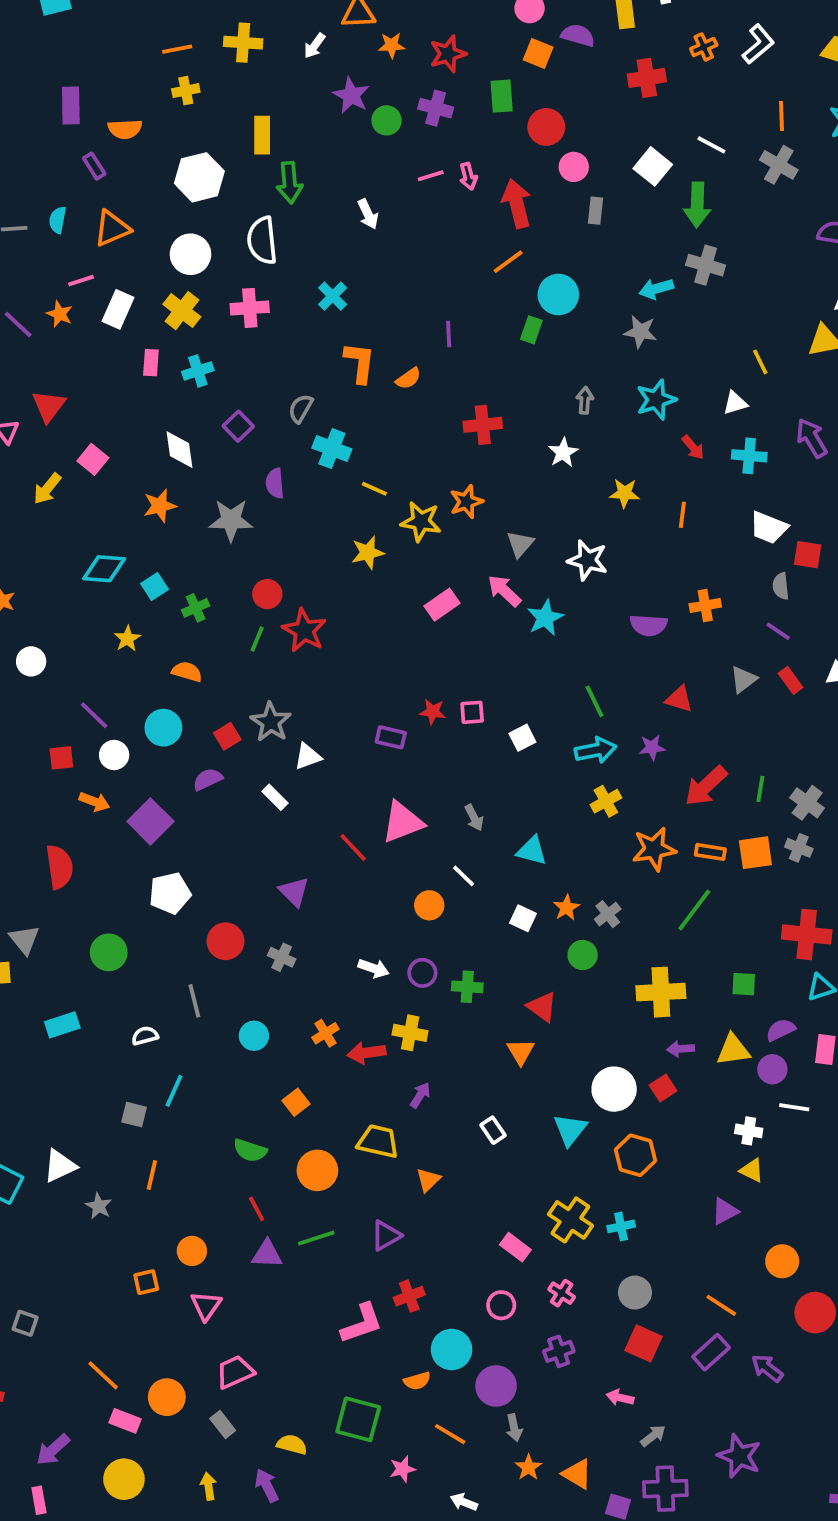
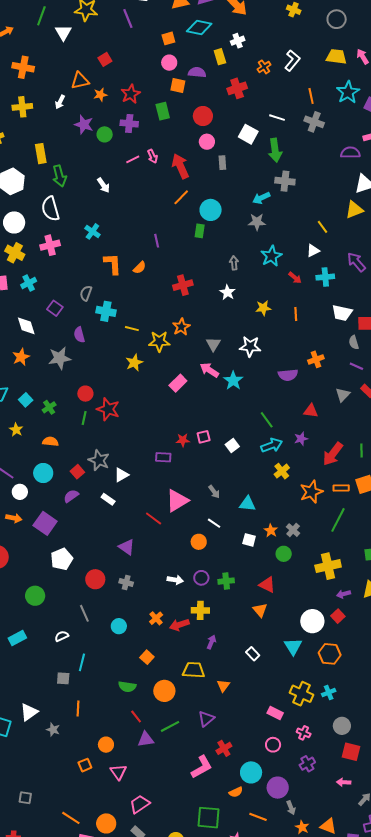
red circle: (546, 127) -> (203, 116), moved

